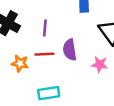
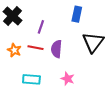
pink star: (100, 64) -> (68, 79), moved

